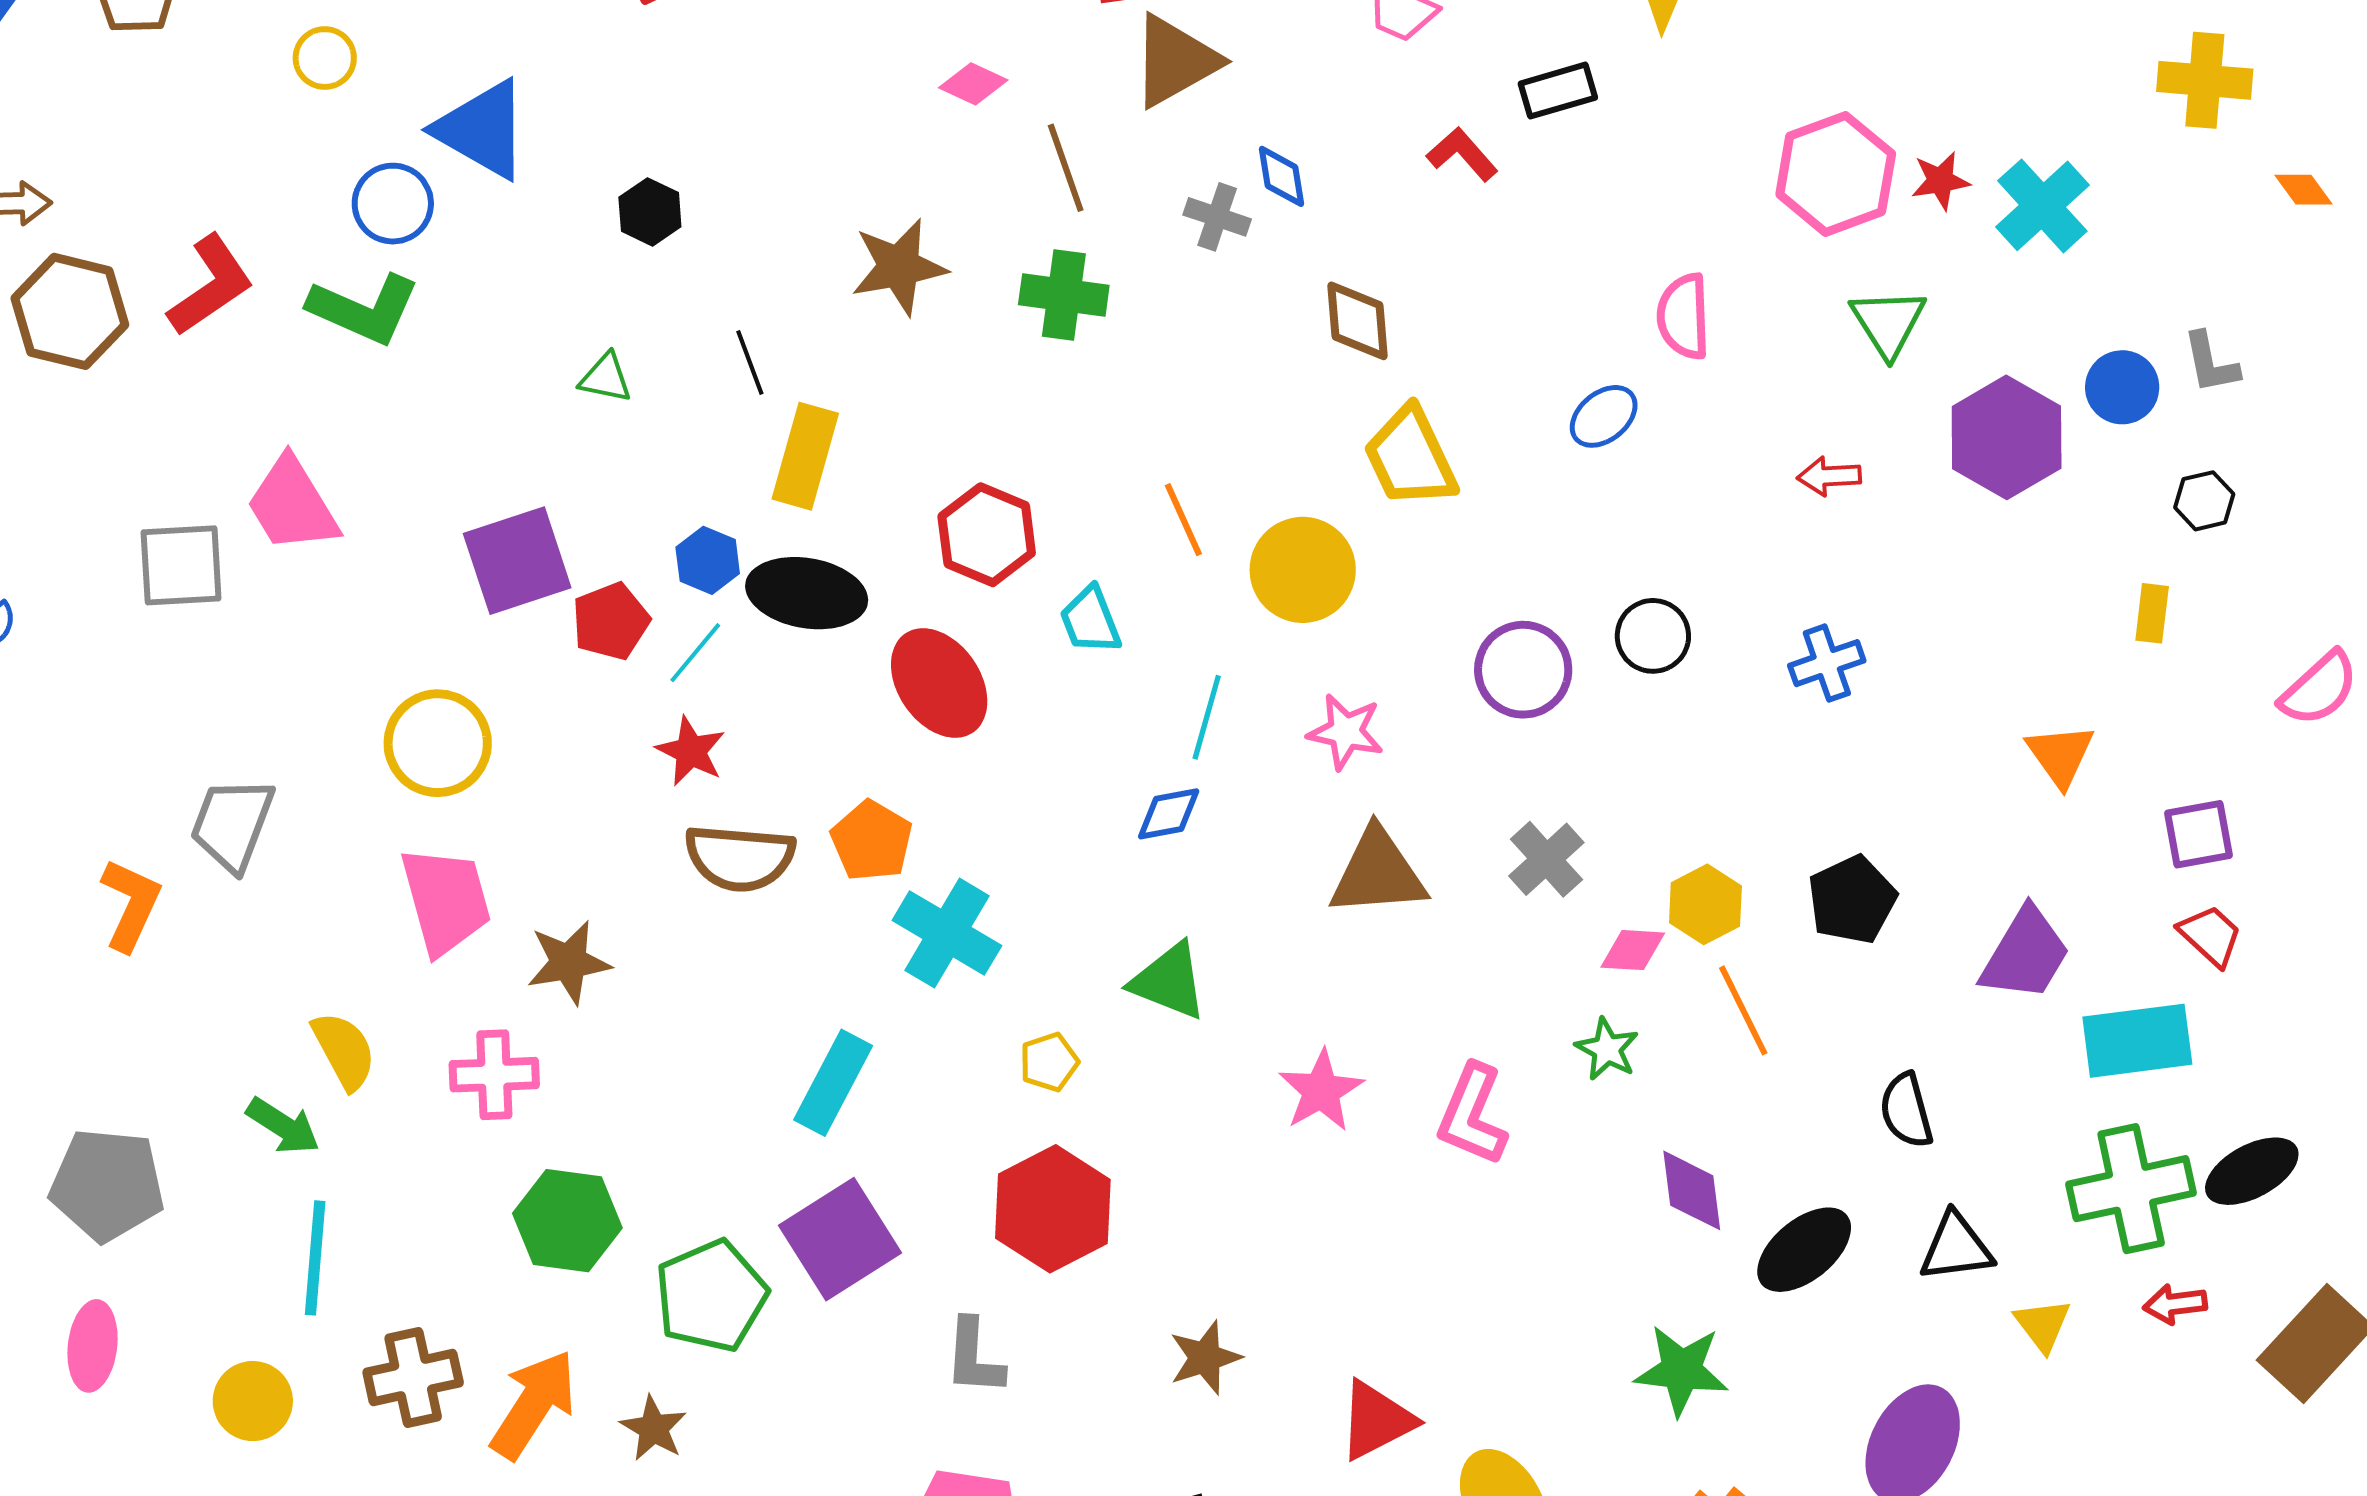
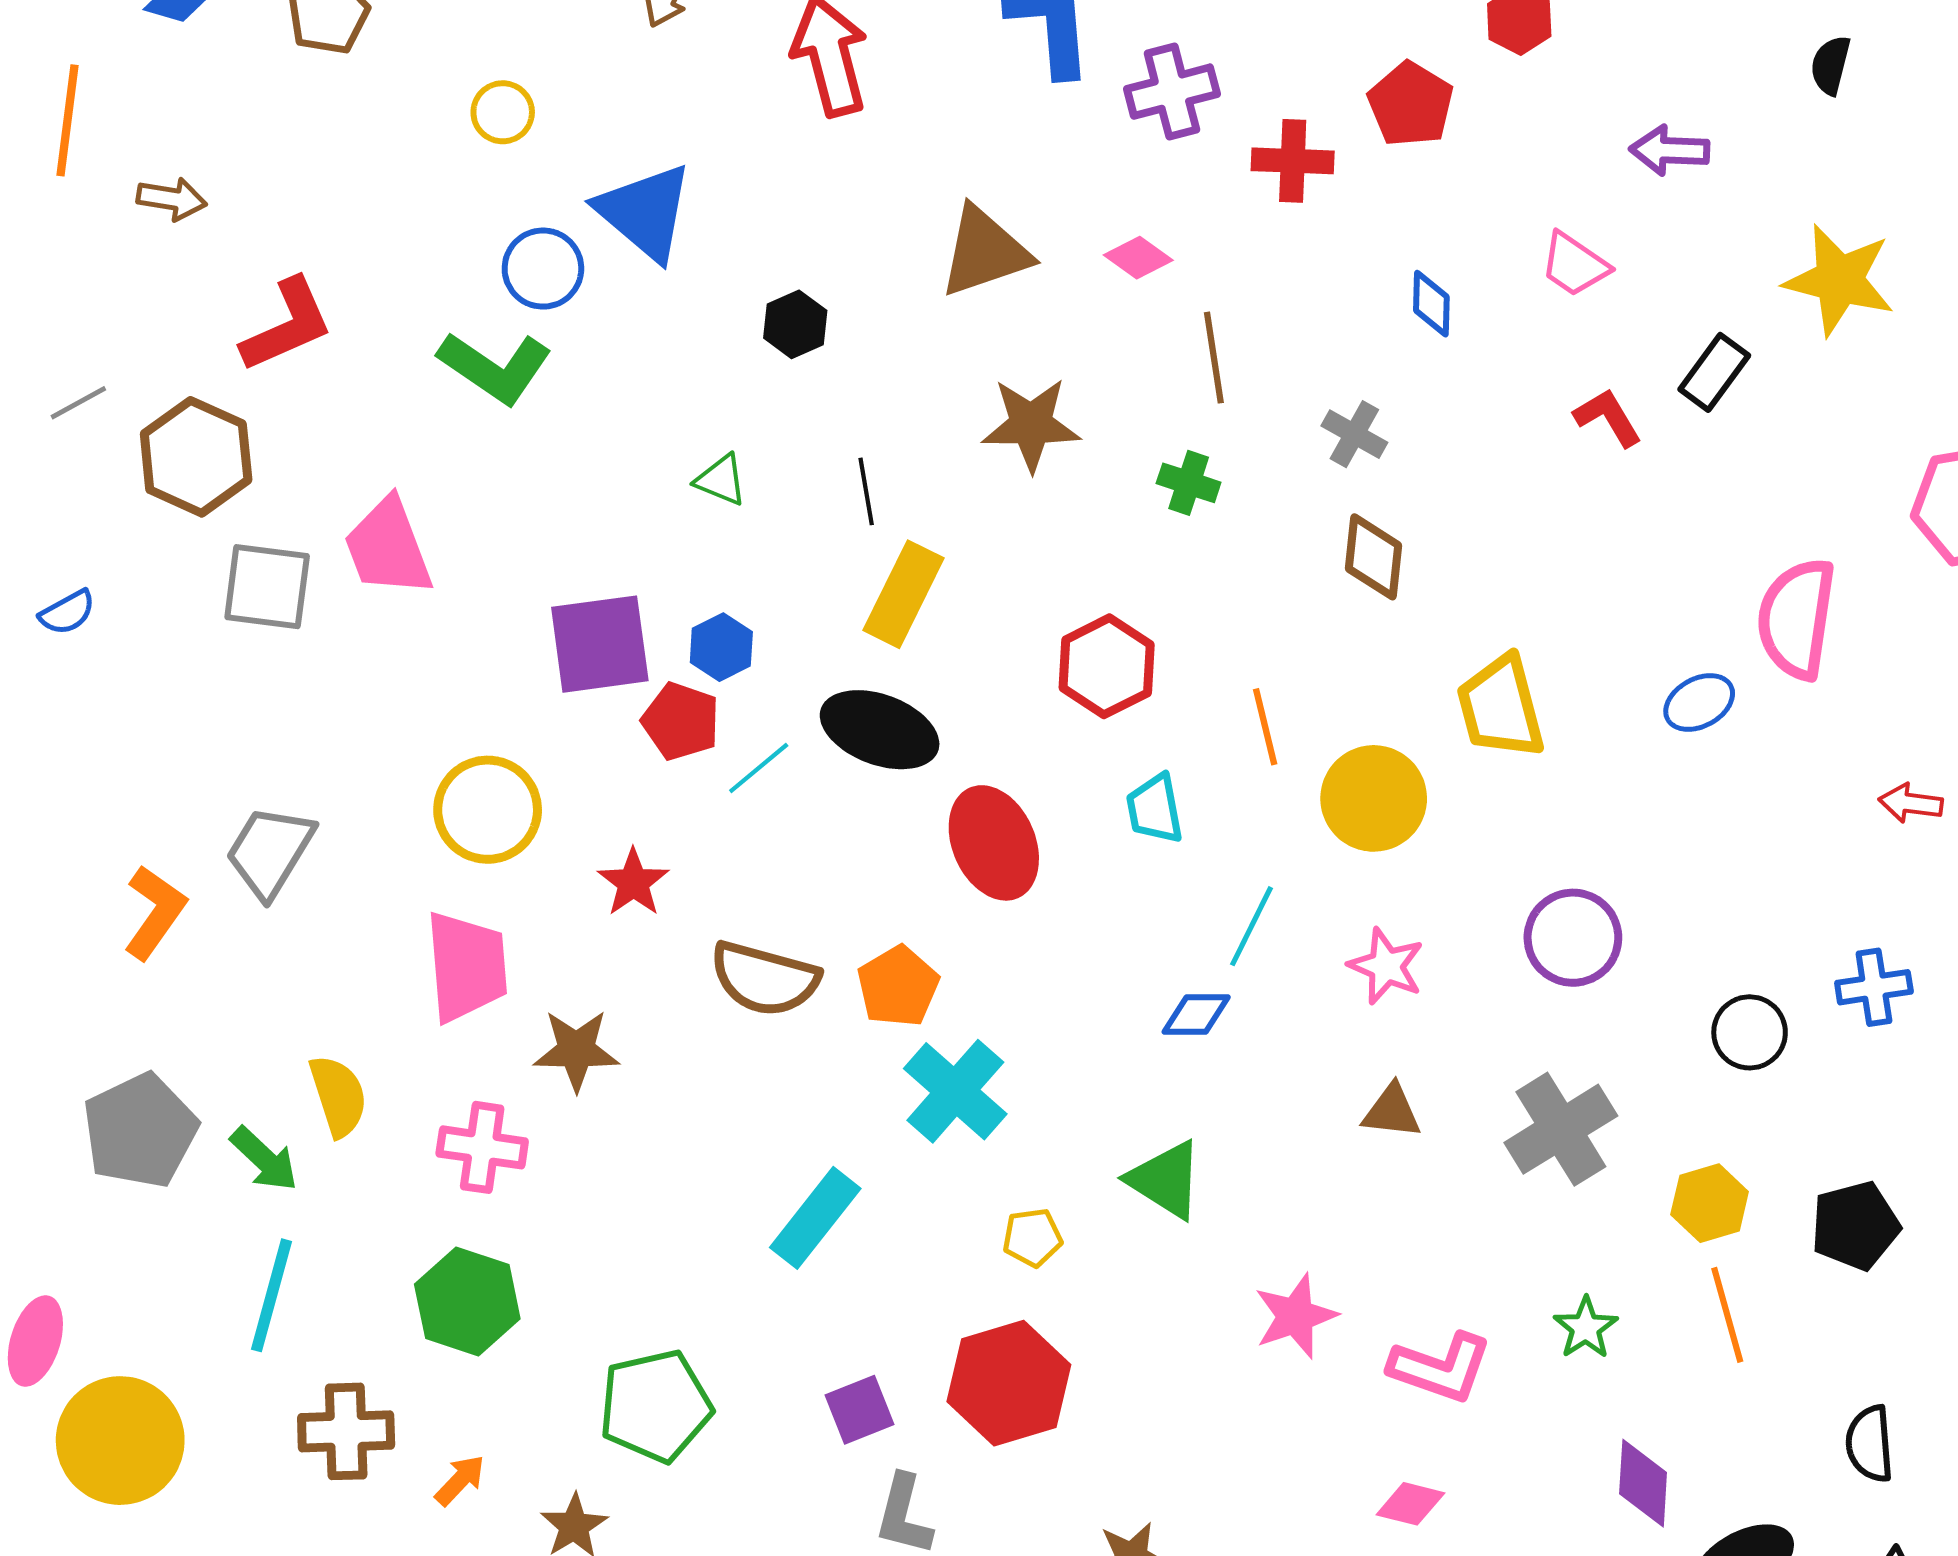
brown triangle: (1175, 61) -> (985, 252), moved
black rectangle: (1558, 91) -> (1714, 372), turned -48
blue diamond: (1282, 176) -> (1431, 304), moved
red L-shape: (211, 285) -> (287, 325), moved
green cross: (1064, 295) -> (1189, 483), size x0.7
brown hexagon: (70, 311) -> (196, 457), moved
pink semicircle: (1684, 316) -> (1797, 619), size x1.4
brown diamond: (1358, 321) -> (1374, 557), moved
red hexagon: (987, 535) -> (1107, 666), moved
blue hexagon: (708, 560) -> (721, 647), moved
red pentagon: (611, 621) -> (681, 721), turned 30
black circle: (1653, 636) -> (1750, 1032), moved
red star: (691, 751) -> (633, 883), moved
gray cross: (1546, 859) -> (1561, 1129), size x1.4
brown triangle: (1378, 873) -> (1392, 1111), size x0.6
pink diamond: (1633, 950) -> (1410, 1504), moved
pink L-shape: (1472, 1115) -> (1440, 1368), turned -104
gray pentagon: (107, 1185) -> (140, 1131), moved, turned 30
green hexagon: (567, 1221) -> (467, 1302), moved
purple square: (840, 1239) -> (859, 1410), moved, size x0.6
yellow circle: (253, 1401) -> (120, 1441), moved, size x1.6
orange arrow: (534, 1404) -> (460, 1480), size x0.5

